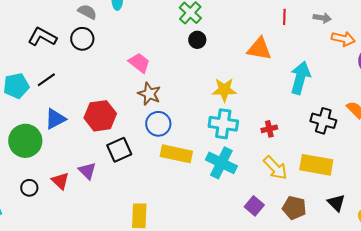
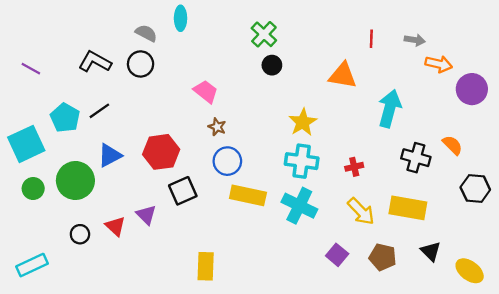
cyan pentagon: (16, 86) -> (65, 118), turned -30
yellow star: (224, 90) -> (303, 122), turned -30
brown star: (149, 94) -> (217, 127), size x0.7

